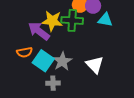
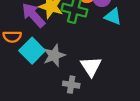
gray cross: (53, 83) -> (71, 85), moved

